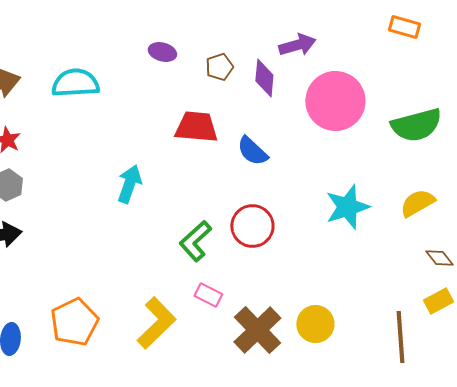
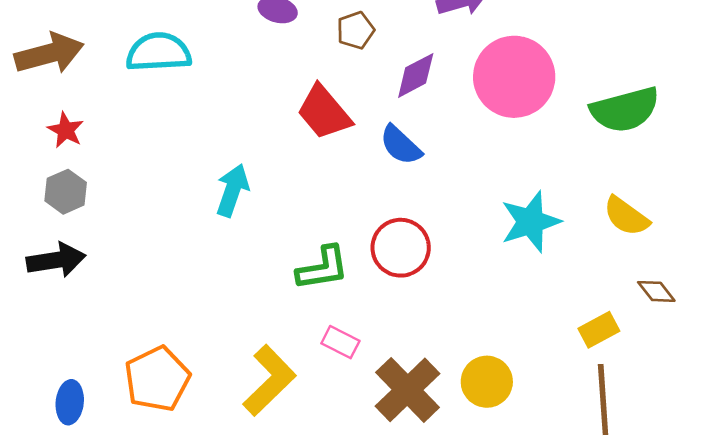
purple diamond: (264, 78) -> (416, 75), moved, turned 57
red trapezoid: (196, 127) -> (324, 112), turned -135
yellow semicircle: (417, 203) -> (626, 216), turned -114
green L-shape: (195, 241) -> (323, 268), turned -147
yellow rectangle: (438, 301) -> (599, 330), moved

